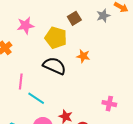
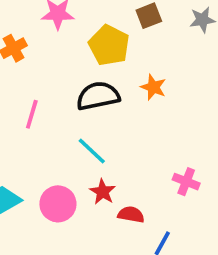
black semicircle: (54, 66) -> (98, 96), turned -45
cyan line: (36, 98) -> (92, 151), moved

